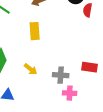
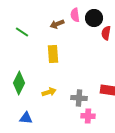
yellow arrow: (31, 69) -> (49, 92), turned -56

